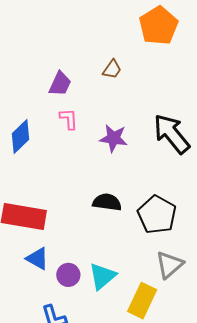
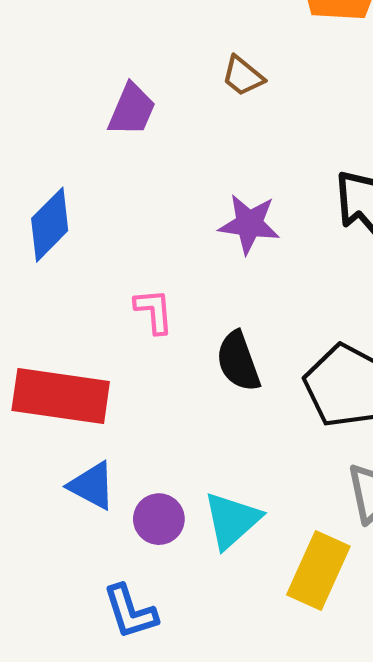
brown trapezoid: (112, 69) -> (243, 76), turned 95
pink L-shape: (69, 119) -> (154, 311), moved
black semicircle: (107, 202) -> (238, 361), turned -116

